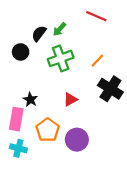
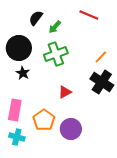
black semicircle: (39, 34) -> (36, 18), moved
black circle: (21, 52) -> (19, 48), size x1.6
orange line: (97, 61) -> (101, 57), moved
black star: (30, 100) -> (23, 73), moved

